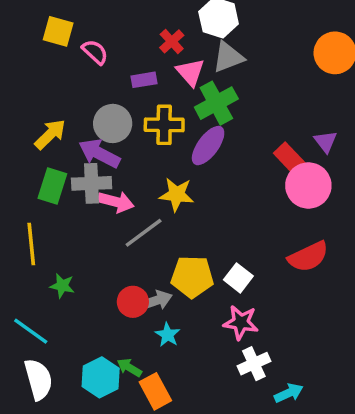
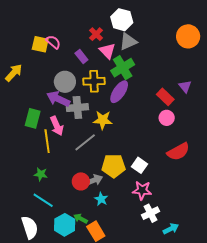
yellow square: (58, 31) -> (40, 44), moved
purple rectangle: (144, 80) -> (81, 56), turned 64
yellow arrow: (50, 134) -> (14, 73), moved
gray cross: (92, 183) -> (77, 108), moved
pink circle: (308, 186) -> (167, 118), moved, size x0.6
pink arrow: (116, 202) -> (57, 126), moved, turned 54
yellow line: (31, 244) -> (47, 141), moved
cyan line: (31, 331) -> (43, 200), moved

